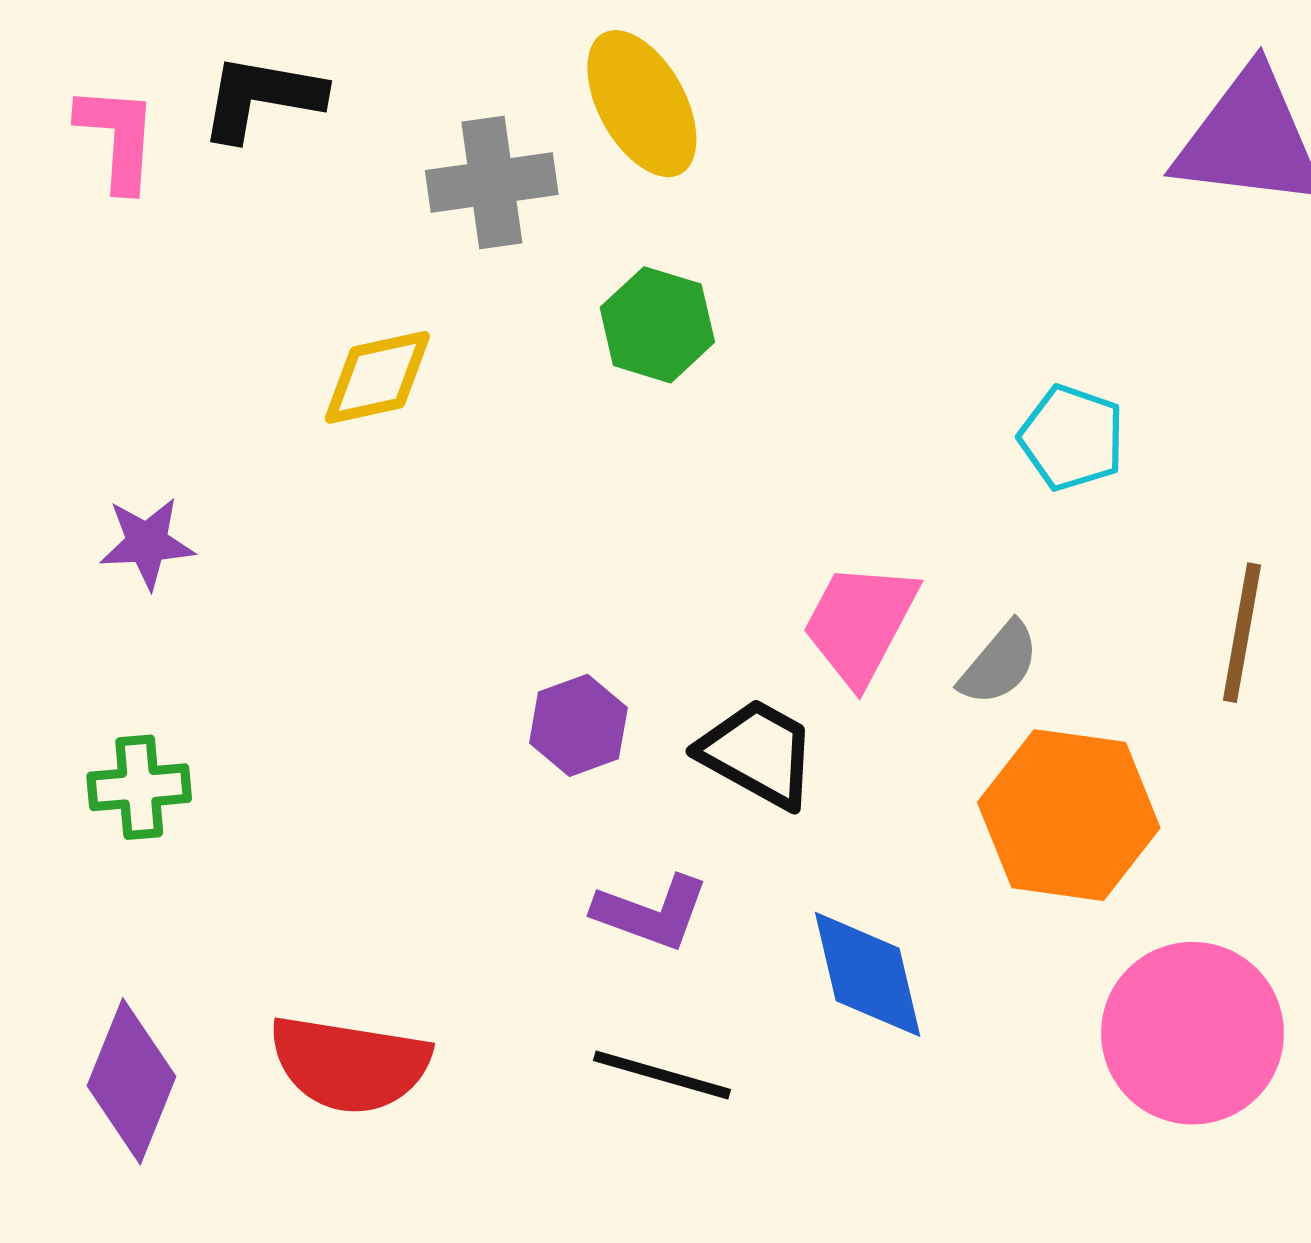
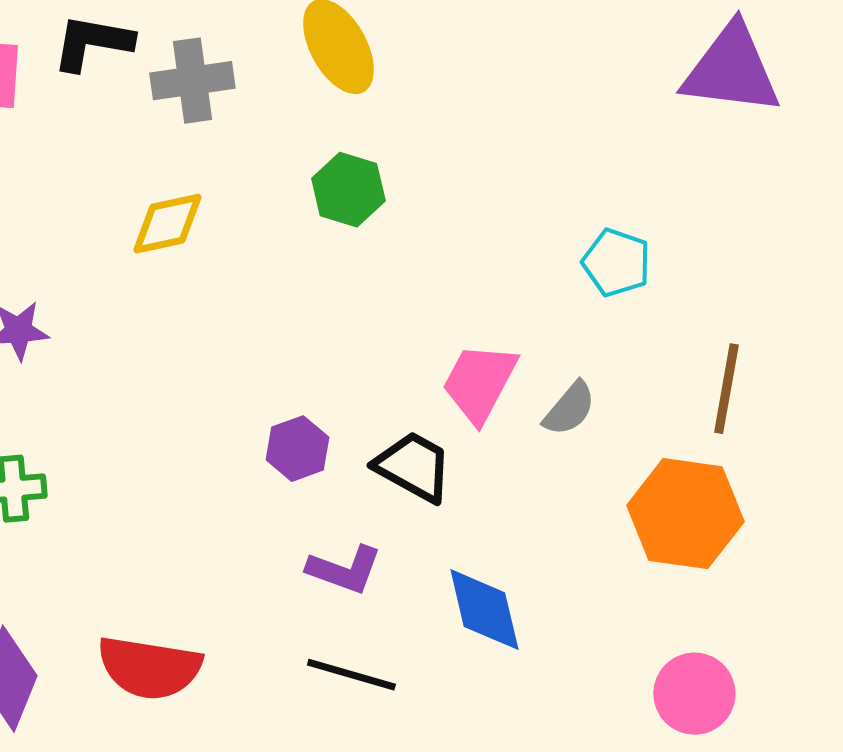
gray cross: (492, 183) -> (192, 81), moved
orange hexagon: (1069, 815) -> (685, 514), moved
pink circle: (1192, 1033) -> (694, 694), moved, size x0.7

